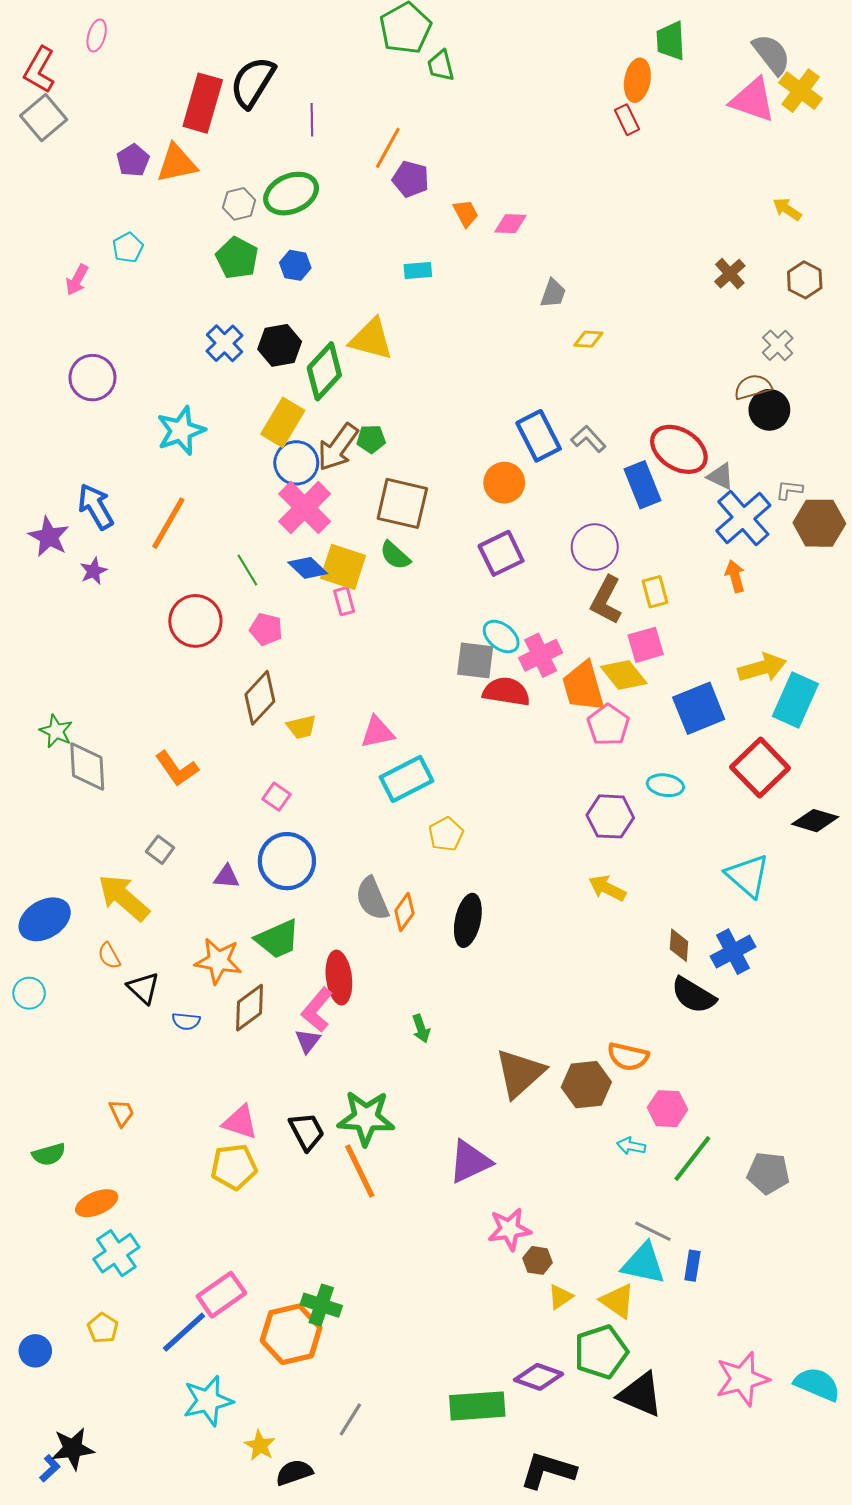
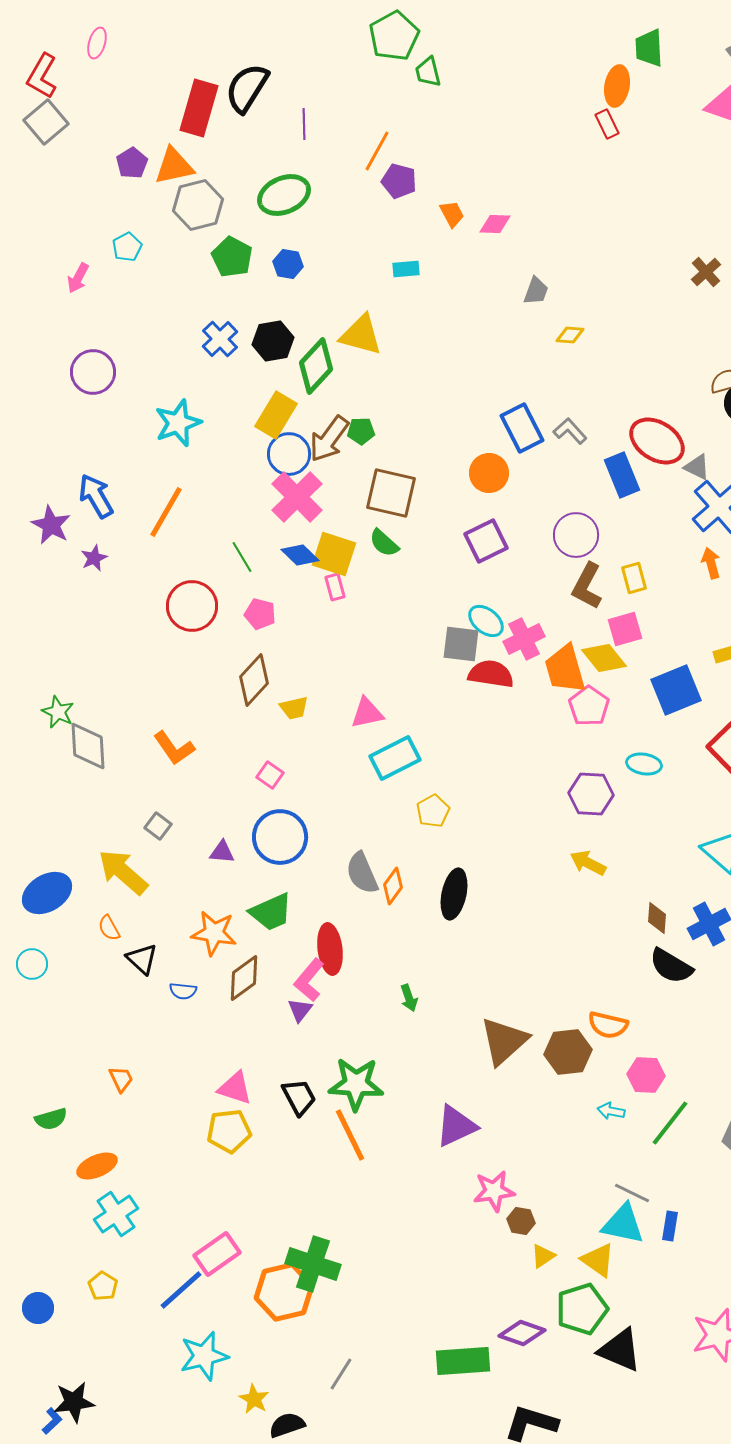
gray hexagon: (239, 204) -> (198, 205), moved, size x1.6
green cross: (321, 1305) -> (313, 1264), size x1.4

